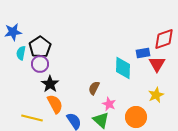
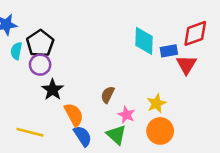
cyan diamond: (123, 68) -> (144, 41), moved
yellow star: (156, 95) -> (156, 103), moved
orange semicircle: (55, 104) -> (74, 115), moved

